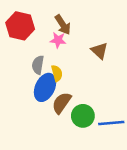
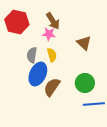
yellow semicircle: (57, 73) -> (52, 55), moved
green circle: (83, 116) -> (85, 83), moved

